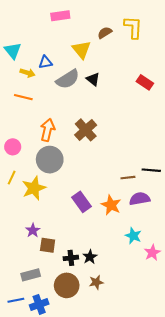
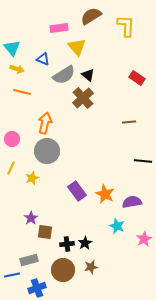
pink rectangle: (60, 16) -> (59, 28), moved
brown semicircle: (105, 33) -> (91, 16), moved, size x1.5
blue triangle: (45, 62) -> (43, 59), turned 32
yellow arrow: (27, 73) -> (17, 69), moved
brown cross: (86, 130) -> (83, 98), moved
brown line: (128, 178) -> (129, 122), moved
yellow star: (34, 188) -> (32, 178), size x0.6
purple semicircle: (140, 199) -> (132, 202), moved
cyan star: (133, 236) -> (117, 226), moved
blue line: (16, 300) -> (12, 275), moved

